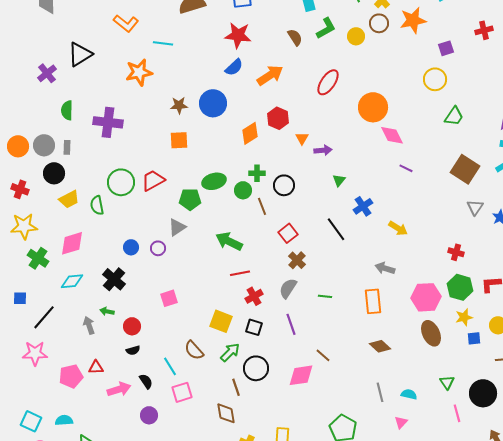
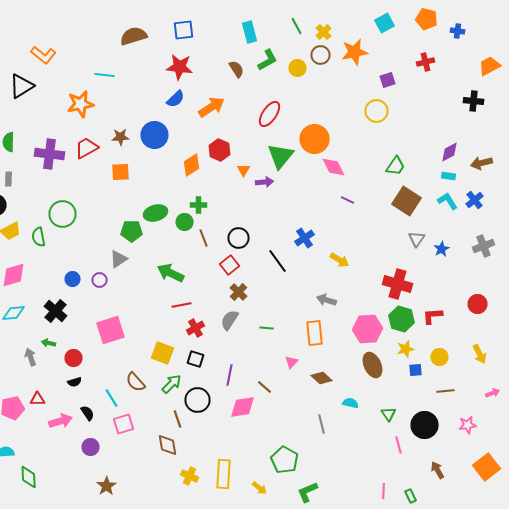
orange L-shape: (126, 23) -> (44, 55), moved
green trapezoid: (454, 116) -> (396, 166), moved
red trapezoid: (153, 180) -> (86, 148), moved
green triangle: (339, 180) -> (280, 156), moved, size x2.0
black circle: (284, 185) -> (238, 238), moved
red cross: (456, 252) -> (398, 284), size x1.8
pink square: (169, 298) -> (110, 330), size x1.6
purple line: (291, 324) -> (230, 375), moved, turned 30
cyan semicircle: (409, 394) -> (350, 403), moved
pink triangle: (401, 422) -> (292, 362), moved

